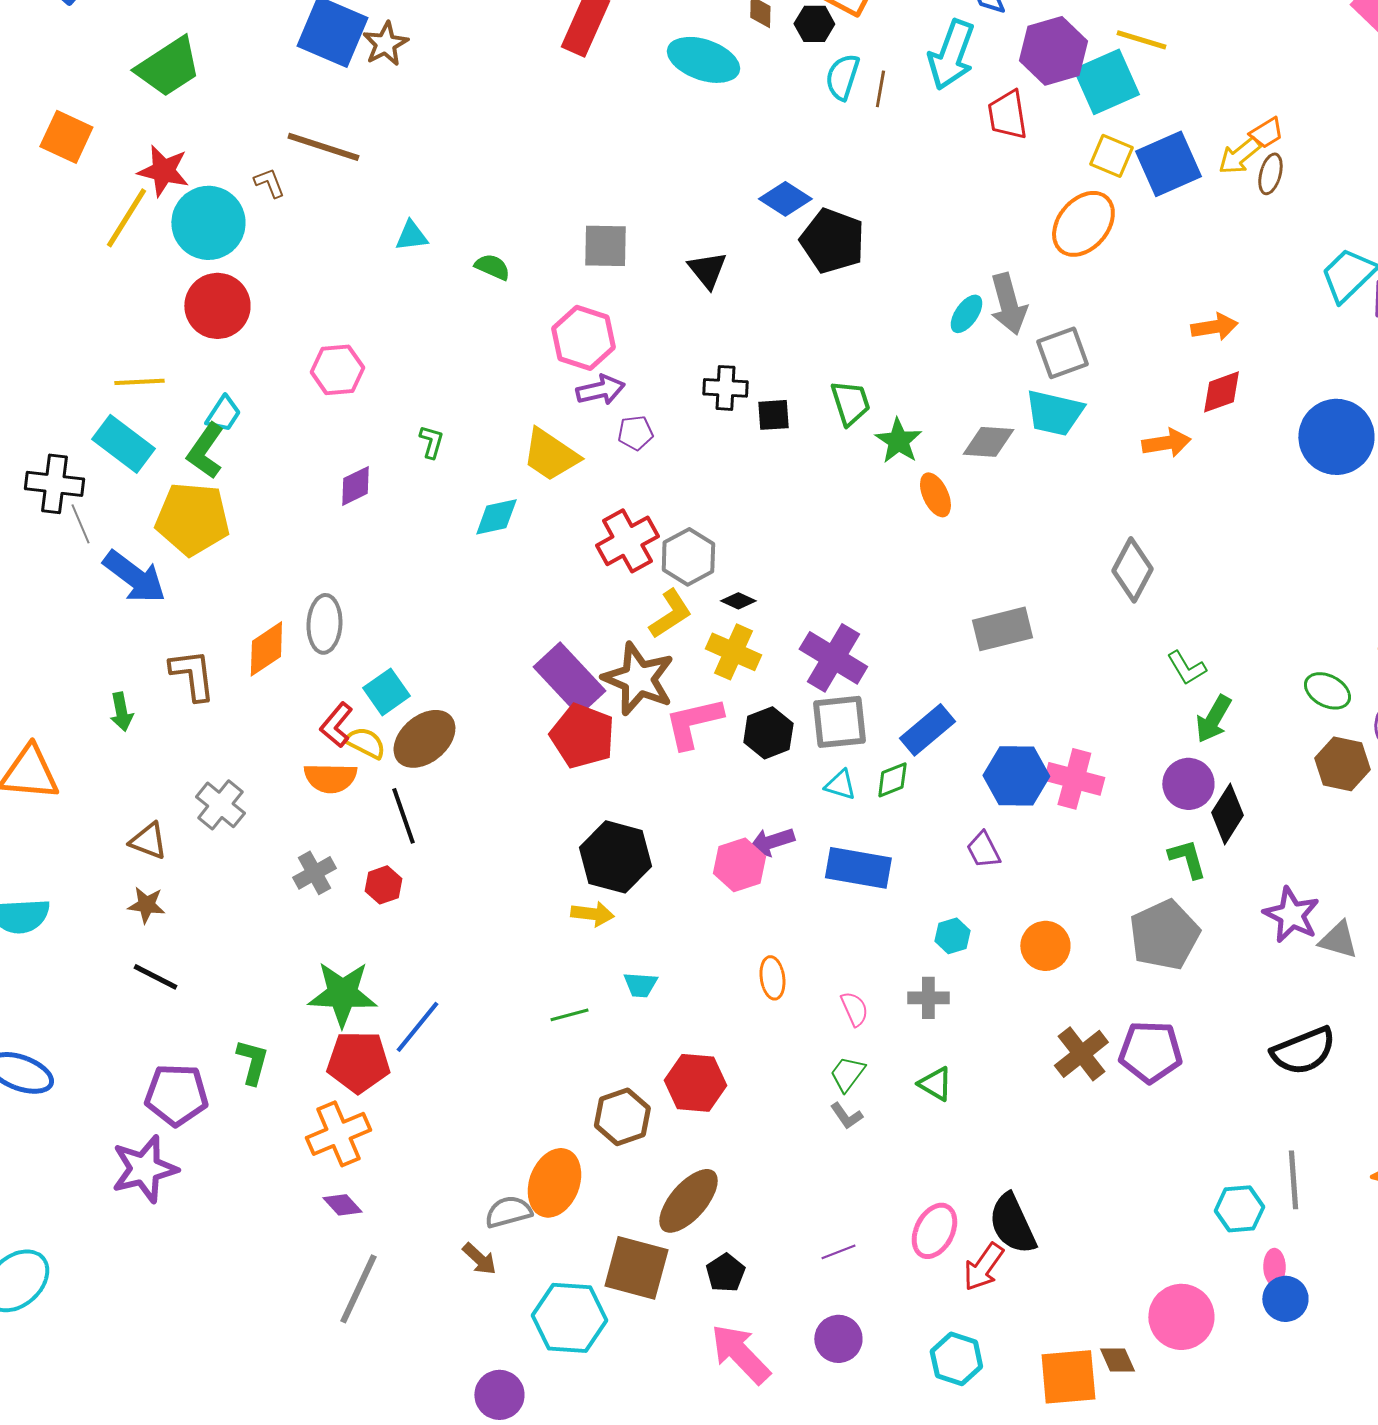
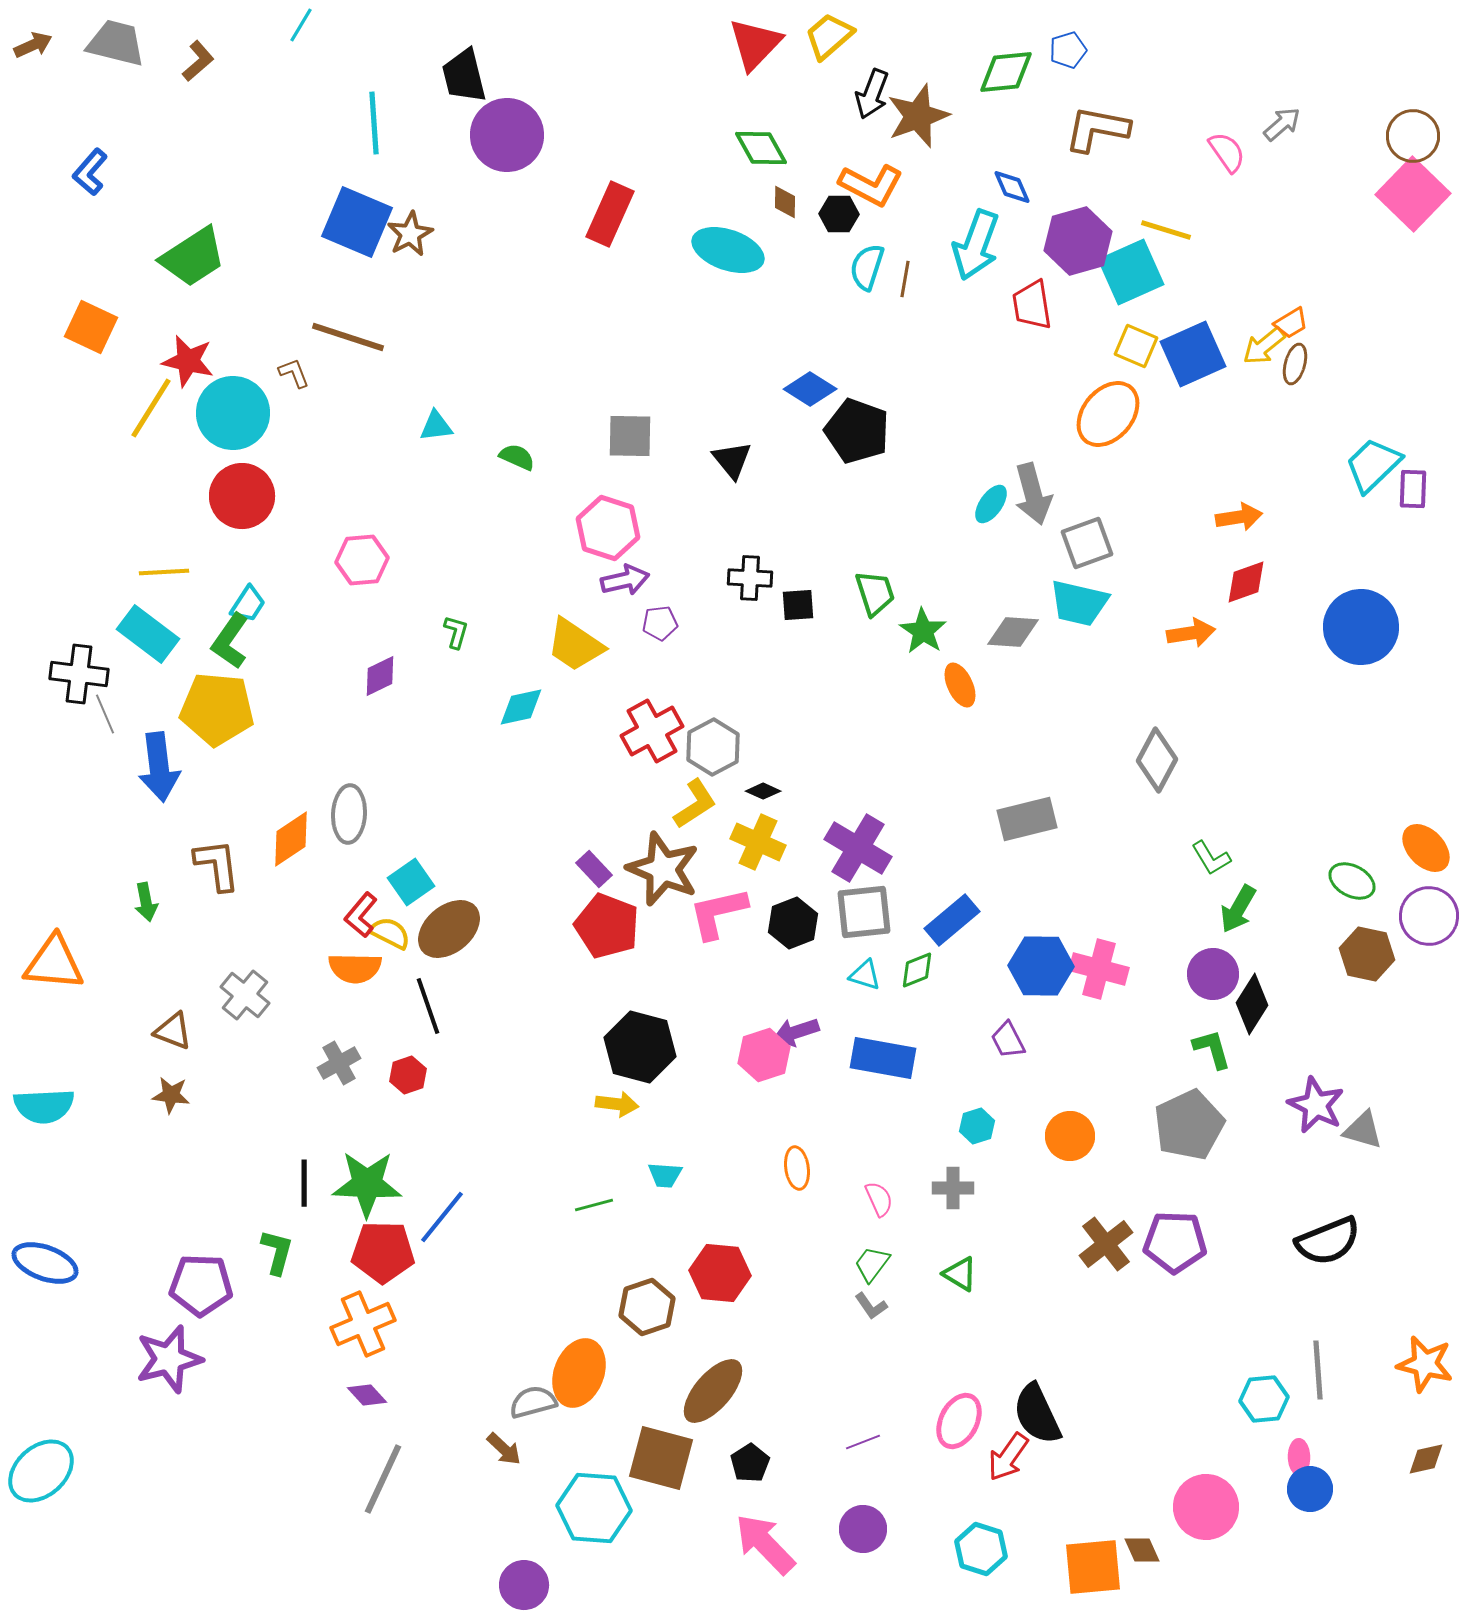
blue arrow: (134, 577) -> (159, 767), turned 46
purple rectangle: (569, 679) -> (594, 869), size x0.5
black line: (155, 977) -> (304, 1183), moved, turned 63

